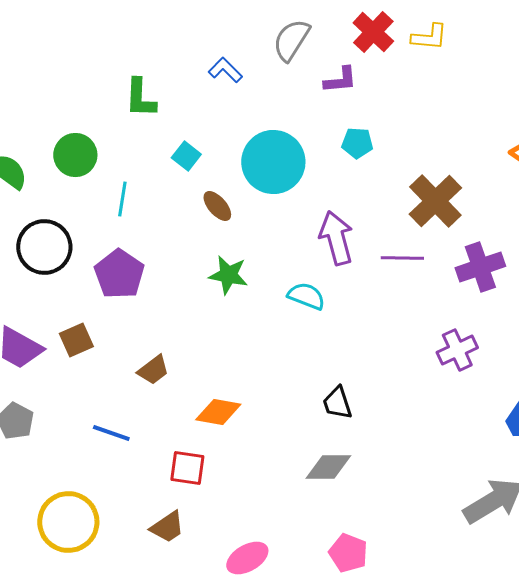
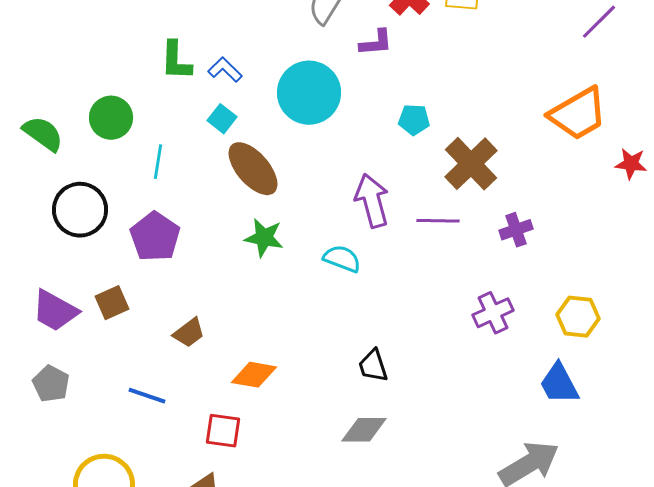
blue L-shape: (225, 70) -> (225, 70), moved
cyan pentagon: (357, 143) -> (414, 120), moved
cyan circle: (273, 162) -> (309, 93), moved
brown ellipse: (217, 206) -> (253, 169), size x1.8
purple cross: (480, 267) -> (516, 230), size x0.7

